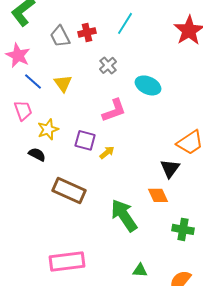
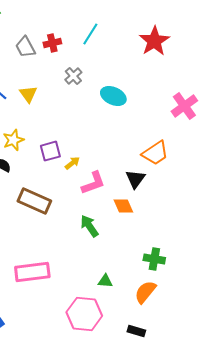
pink L-shape: (114, 110) -> (93, 183), moved
purple square: (85, 140) -> (50, 151), turned -30
green arrow: (124, 215) -> (89, 226), size x0.7
green cross: (183, 229) -> (154, 259), moved

